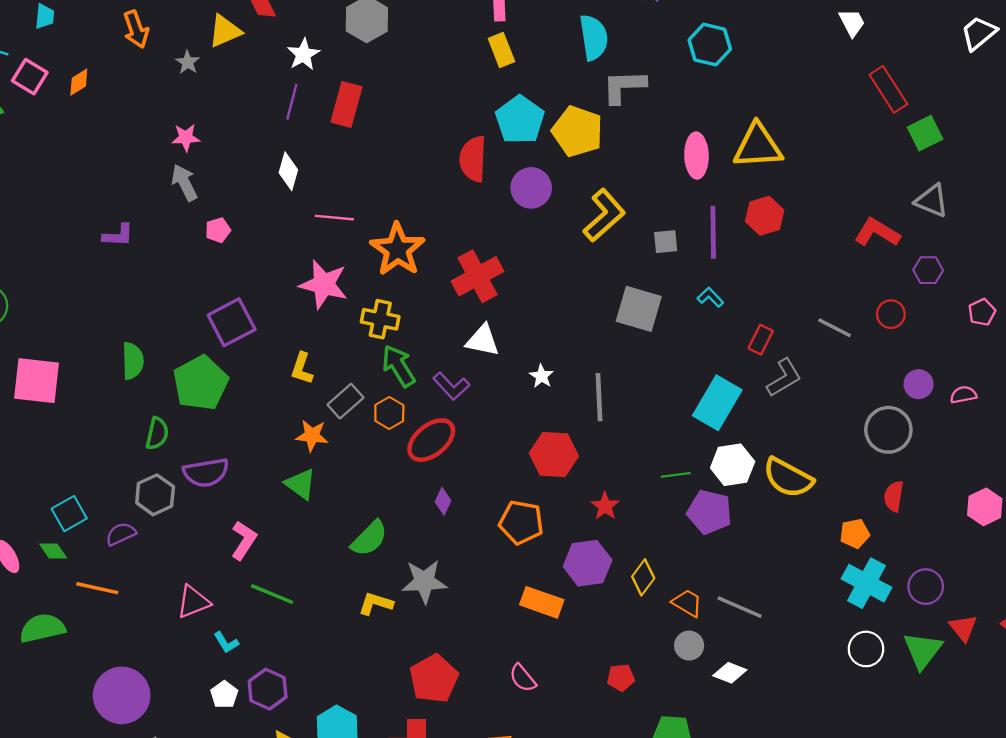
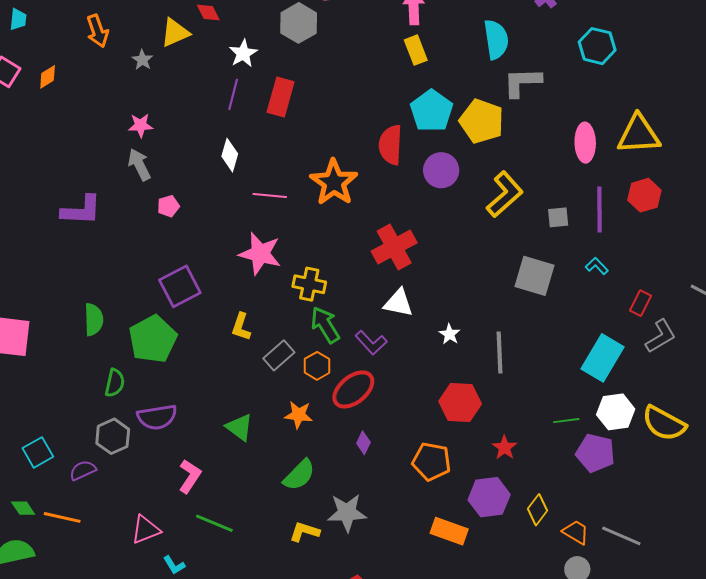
purple L-shape: (118, 235) -> (81, 210), size x1.5
orange star: (398, 249) -> (334, 182), moved
orange star: (312, 436) -> (299, 415), moved
green diamond: (53, 551) -> (23, 508), moved

